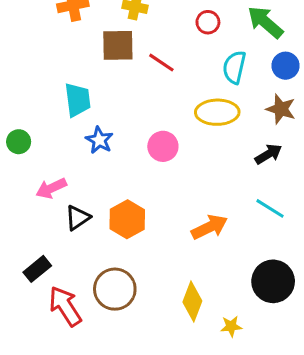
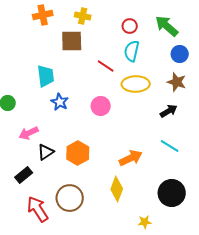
red line: (161, 63) -> (106, 66), moved
cyan semicircle: (234, 67) -> (132, 51), moved
black rectangle: (37, 269) -> (24, 175), moved
yellow diamond: (192, 302) -> (117, 189), moved

